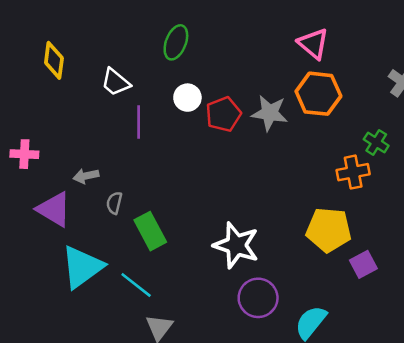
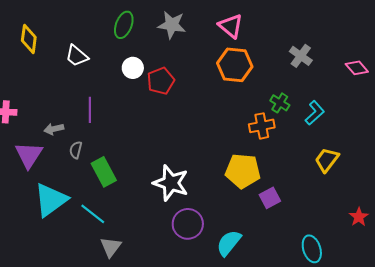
gray star: (270, 113) -> (172, 25), moved
purple line: (139, 122) -> (90, 110), moved
purple triangle: (54, 209) -> (29, 155), turned 32

